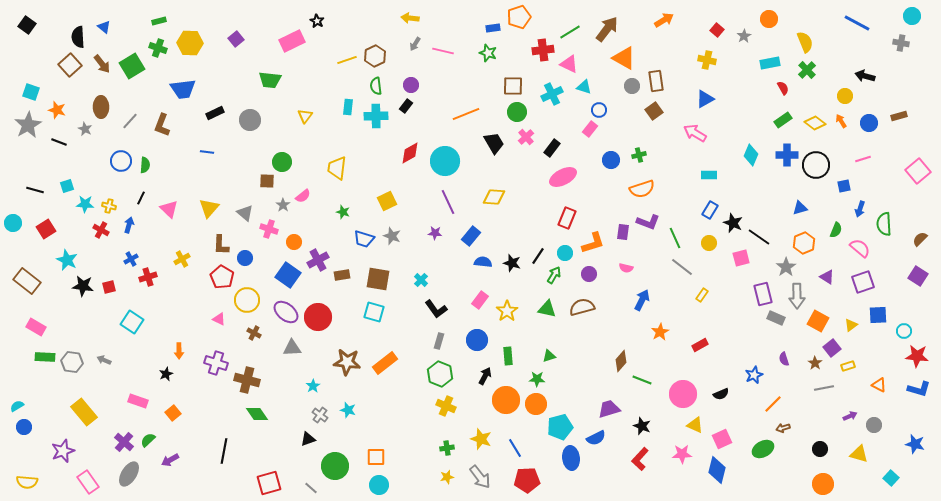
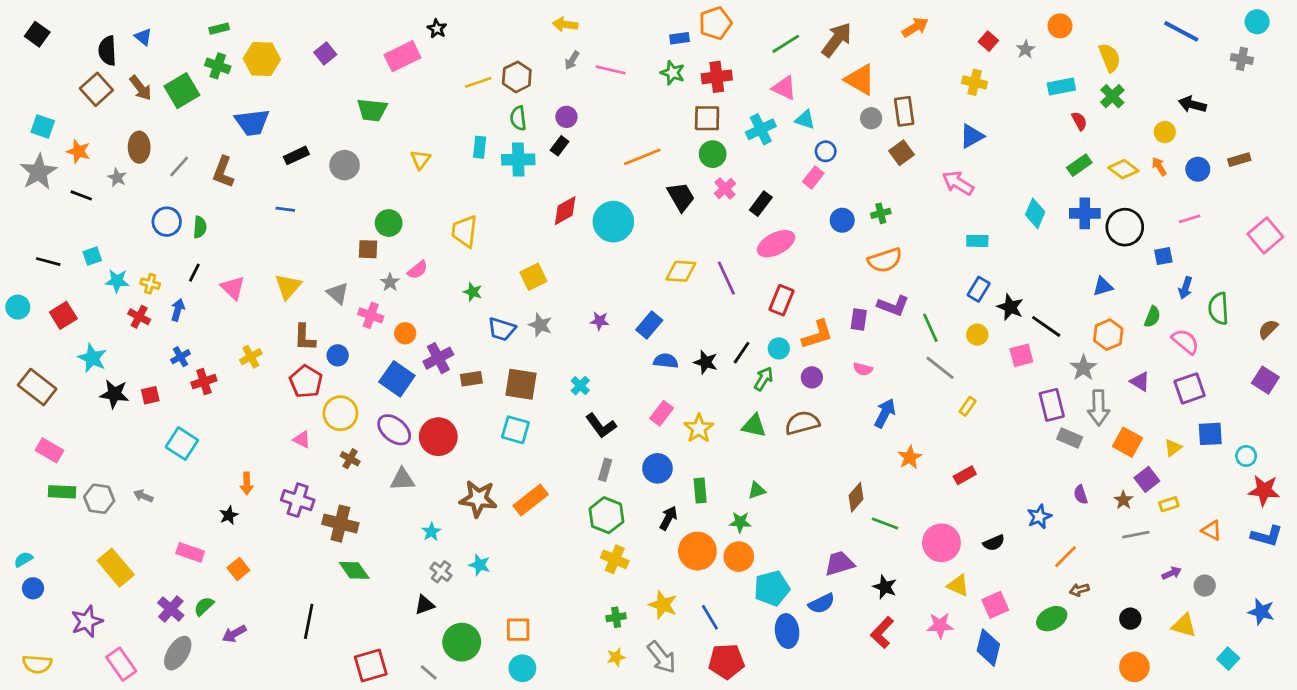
red cross: (543, 50) -> (717, 77), moved
purple line: (448, 202) -> (726, 278), moved

